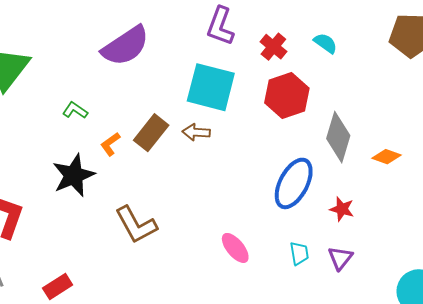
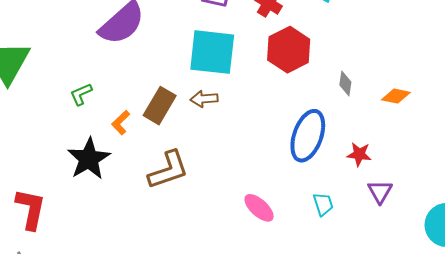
green L-shape: (75, 110) -> (81, 94), turned -50
gray diamond: (338, 137) -> (345, 84), size x0.5
brown L-shape: (136, 225) -> (168, 170), moved, turned -72
purple triangle: (340, 258) -> (380, 192), moved

